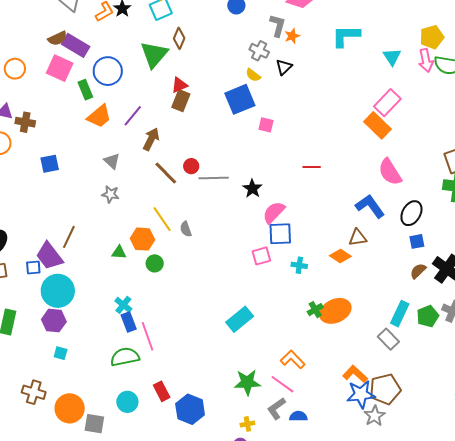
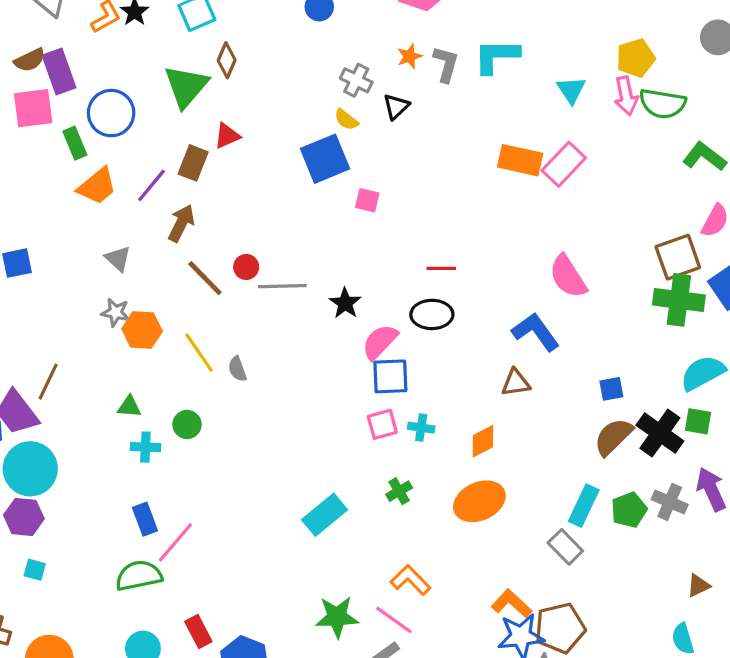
gray L-shape: (278, 25) -> (446, 64), moved
purple rectangle: (76, 45) -> (59, 72), turned 40
pink square: (60, 68) -> (33, 108), turned -32
brown rectangle: (181, 101) -> (193, 163), moved
orange rectangle: (377, 125) -> (520, 160), moved, turned -32
black ellipse: (411, 213) -> (432, 314), moved, turned 60
orange hexagon: (142, 239) -> (142, 330), moved
pink square: (261, 256) -> (382, 424), moved
orange diamond: (340, 256) -> (483, 441), moved, turned -60
brown semicircle: (418, 271) -> (613, 437), size x1.5
cyan cross: (123, 305) -> (145, 447), moved, turned -36
green cross: (315, 310) -> (399, 491), moved
pink line: (148, 336) -> (175, 542), turned 60

